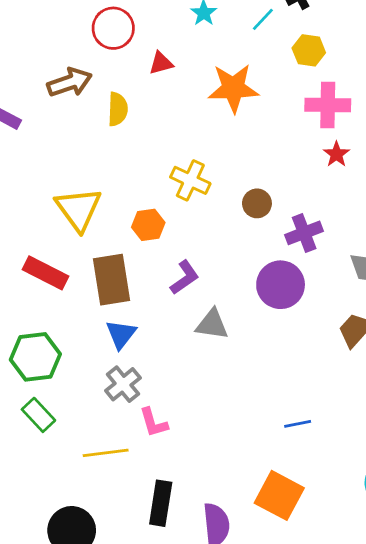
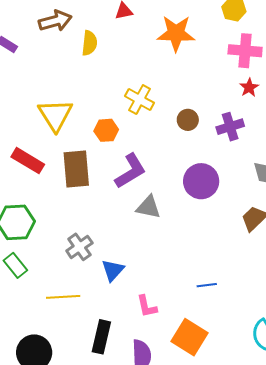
purple cross: (304, 233) -> (230, 127), moved
purple L-shape: (185, 277) -> (130, 171), size x1.4
blue triangle: (121, 334) -> (113, 270), moved
pink L-shape: (153, 423) -> (147, 306), moved

